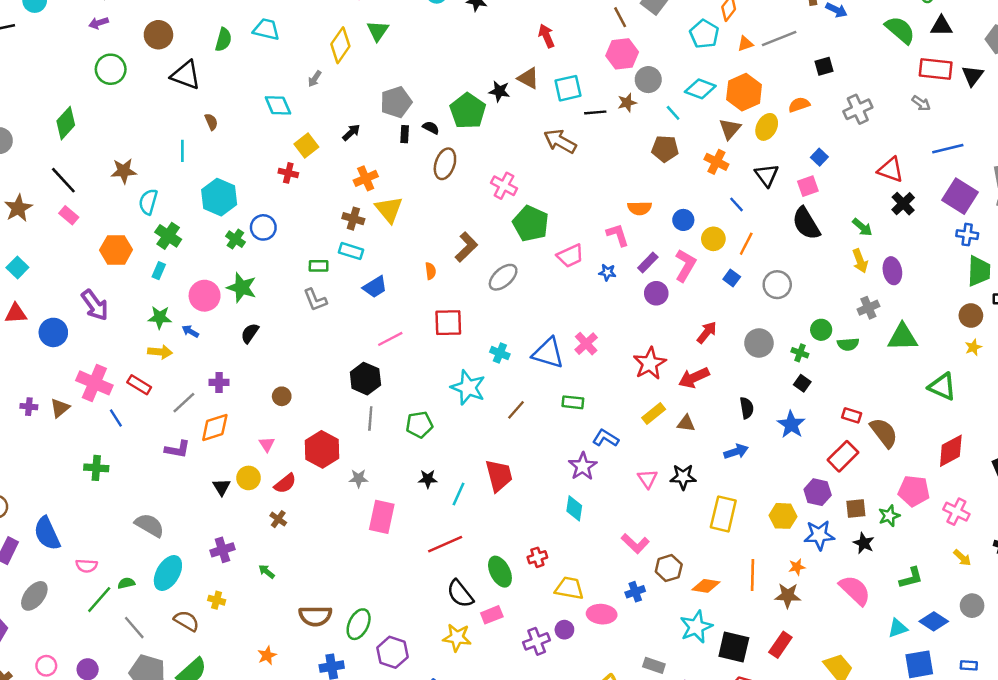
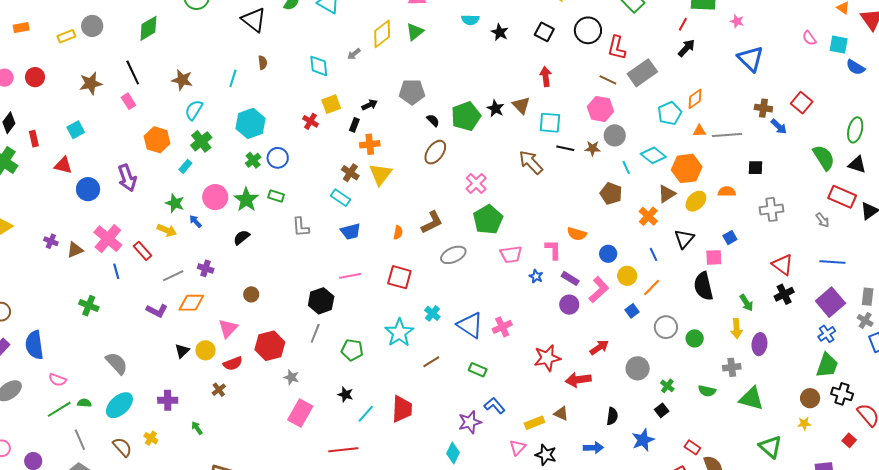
brown line: (620, 17) -> (608, 80), turned -54
black rectangle: (405, 134) -> (354, 125), moved
blue cross: (967, 235) -> (827, 334), turned 30
purple rectangle: (648, 262) -> (570, 278), turned 60
green rectangle: (319, 266) -> (276, 196), moved
green circle: (821, 330) -> (695, 338), moved
yellow rectangle: (654, 413) -> (534, 423), moved
pink triangle: (267, 444) -> (228, 328), size x1.5

